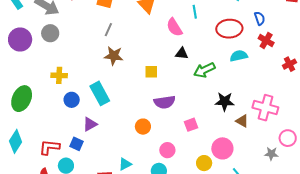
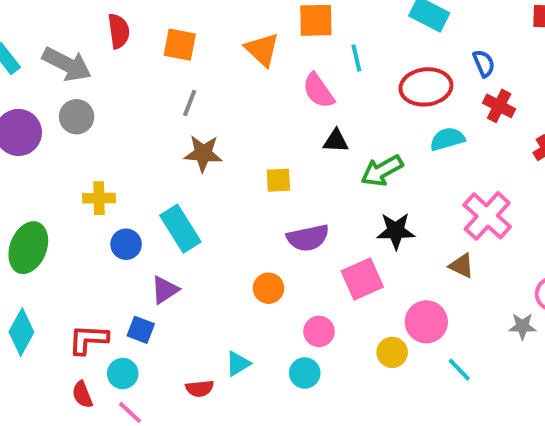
black star: (225, 102) -> (396, 231), moved
pink cross: (265, 108) -> (487, 216), moved, turned 30
pink square: (191, 125) -> (362, 279), size x1.5

